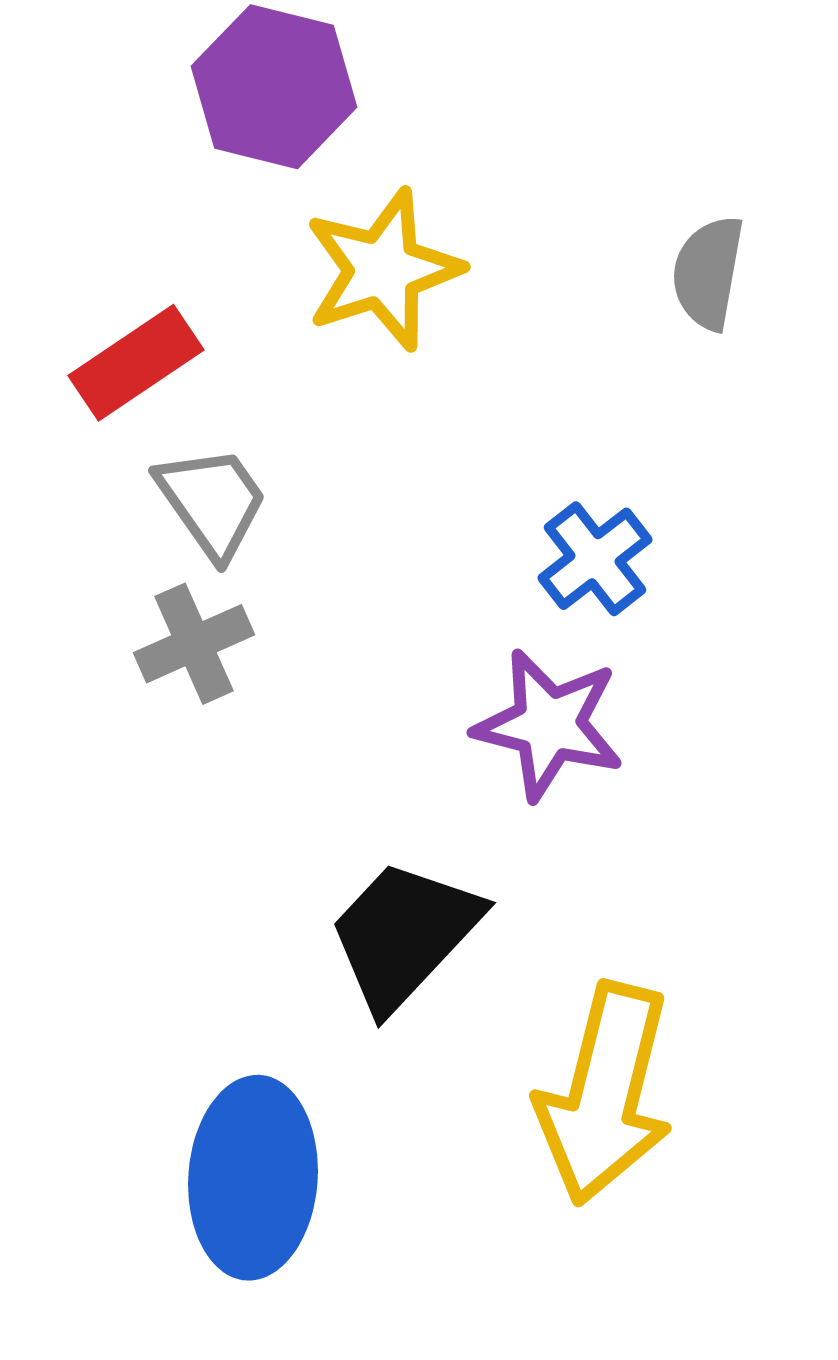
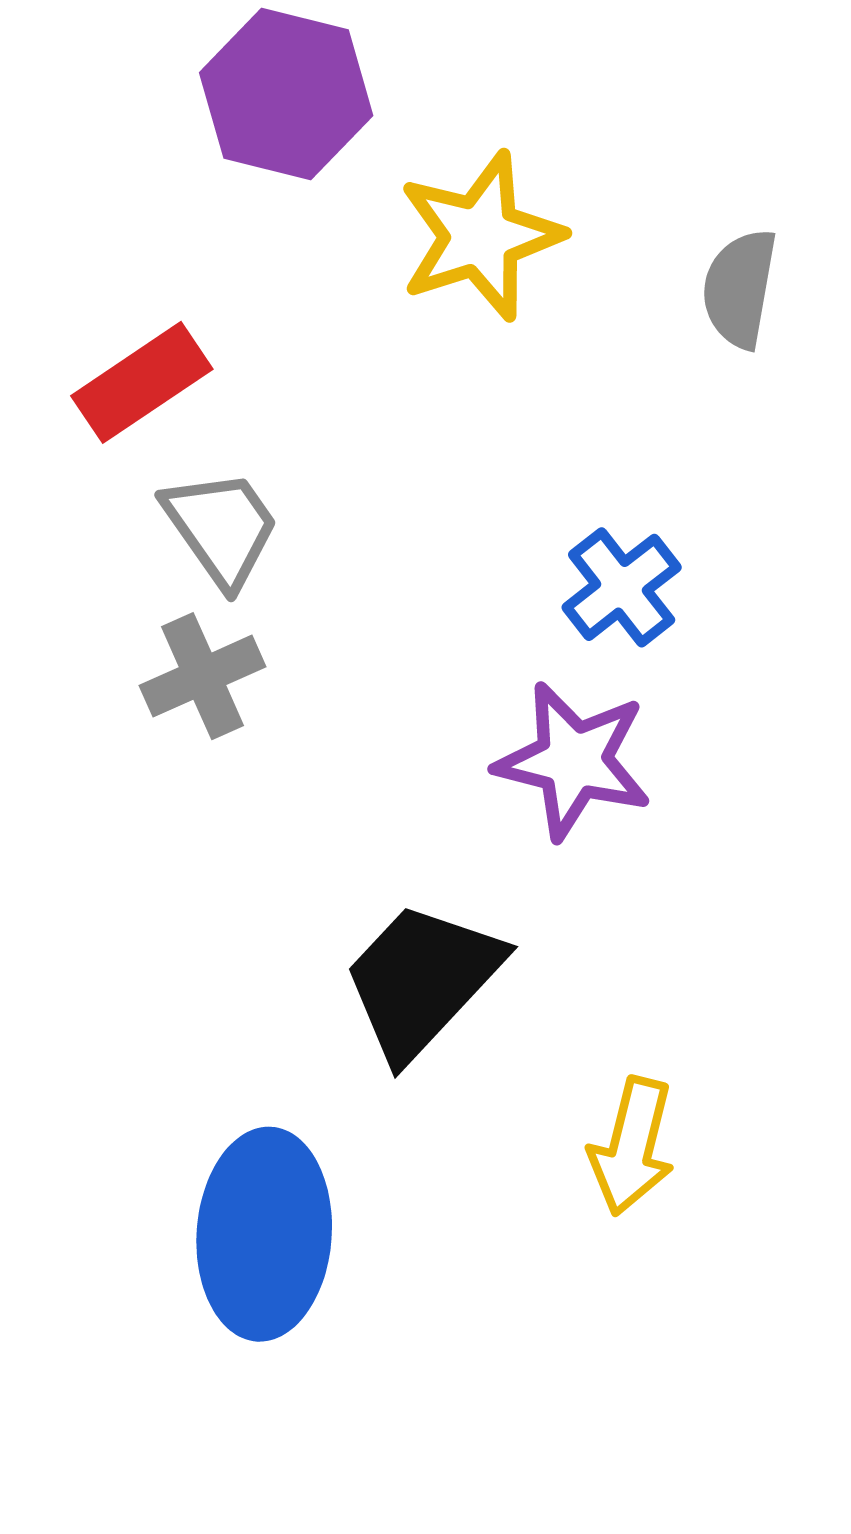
yellow star: (383, 270) -> (480, 236), moved
yellow arrow: (605, 1094) -> (632, 1146), size x0.6

